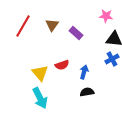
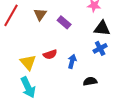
black semicircle: (87, 92) -> (90, 81), moved

